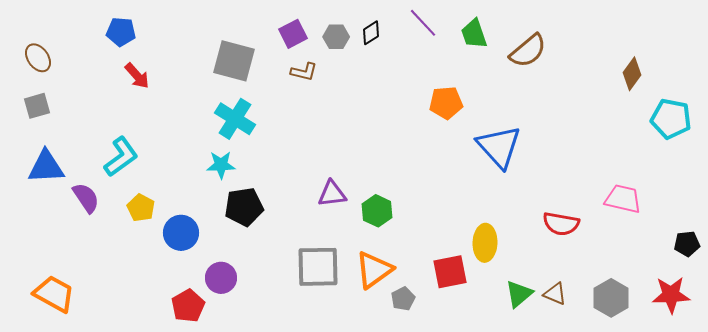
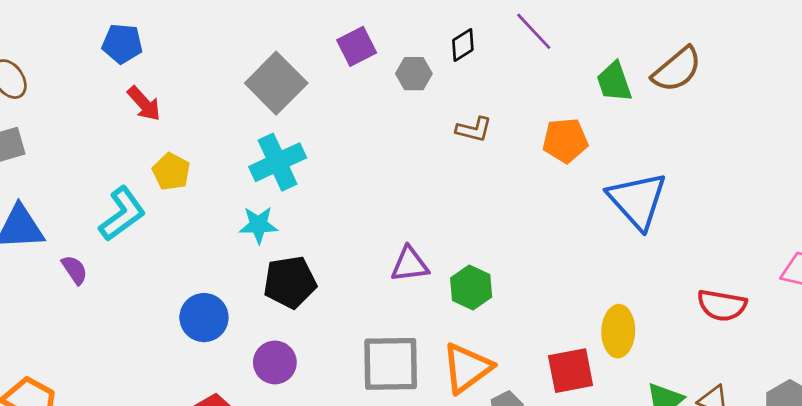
green trapezoid: (474, 34) -> (614, 82), moved
gray hexagon: (336, 37) -> (414, 74), moved
gray square: (234, 61) -> (276, 83), turned 30
brown L-shape: (304, 72) -> (474, 129), moved
cyan cross: (235, 119) -> (278, 162), turned 33
purple semicircle: (86, 198) -> (75, 270), size x0.7
yellow pentagon: (141, 208) -> (171, 172), moved
purple circle: (221, 278) -> (275, 362), moved

